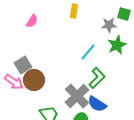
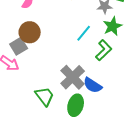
green L-shape: (97, 78) -> (104, 50), moved
brown circle: (34, 80) -> (30, 32), moved

